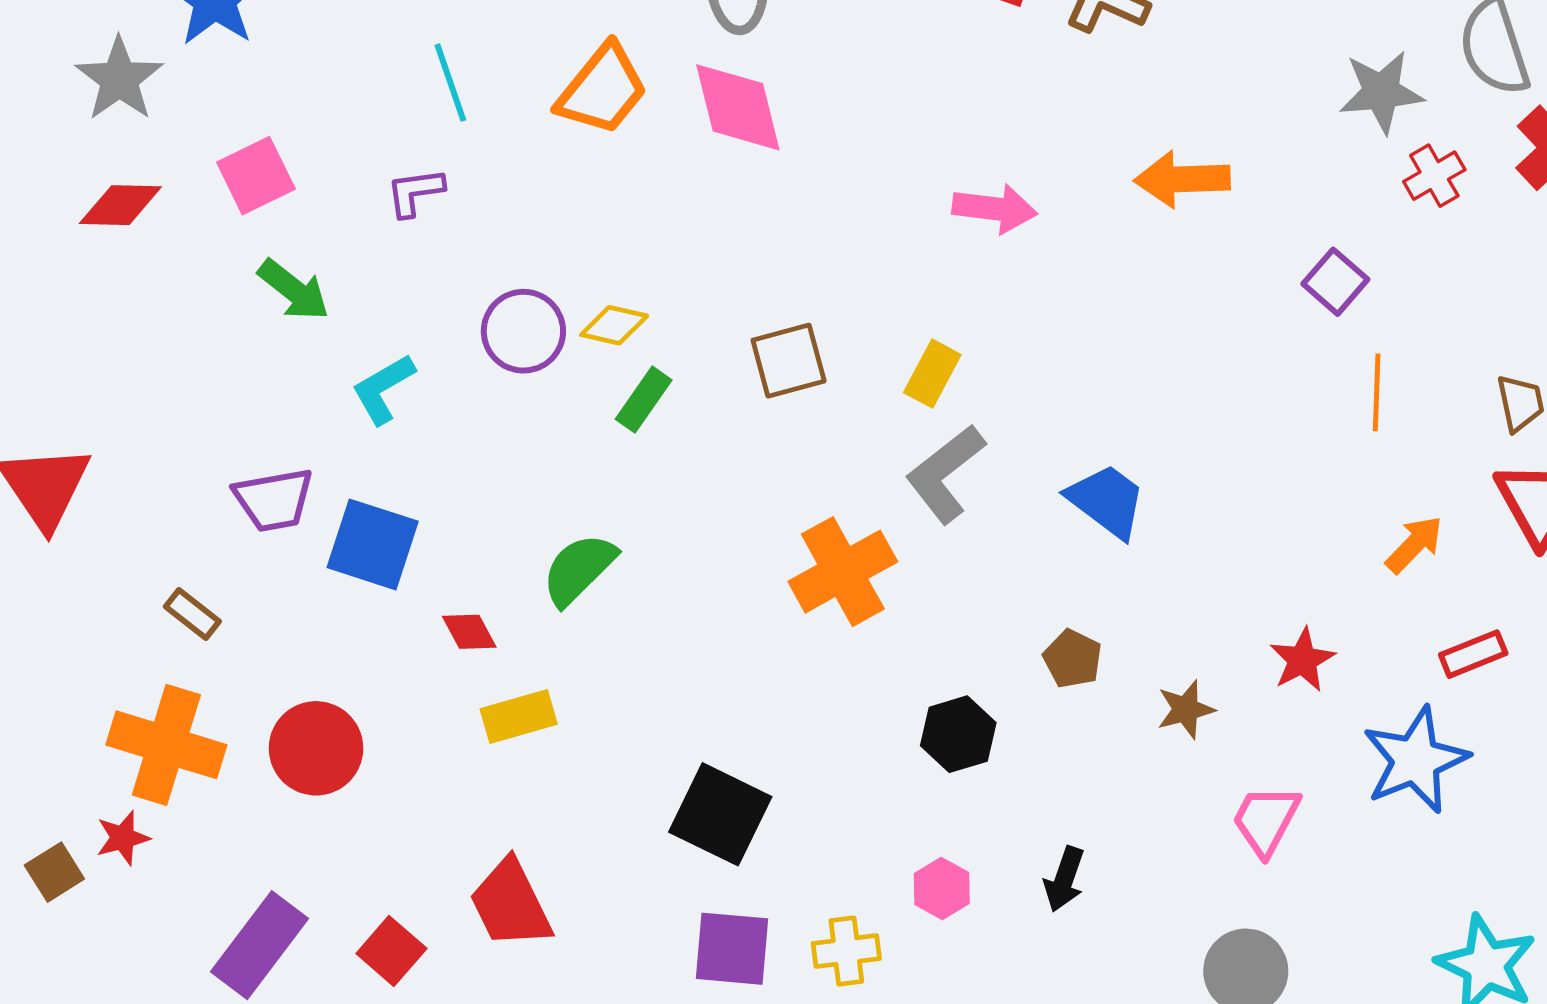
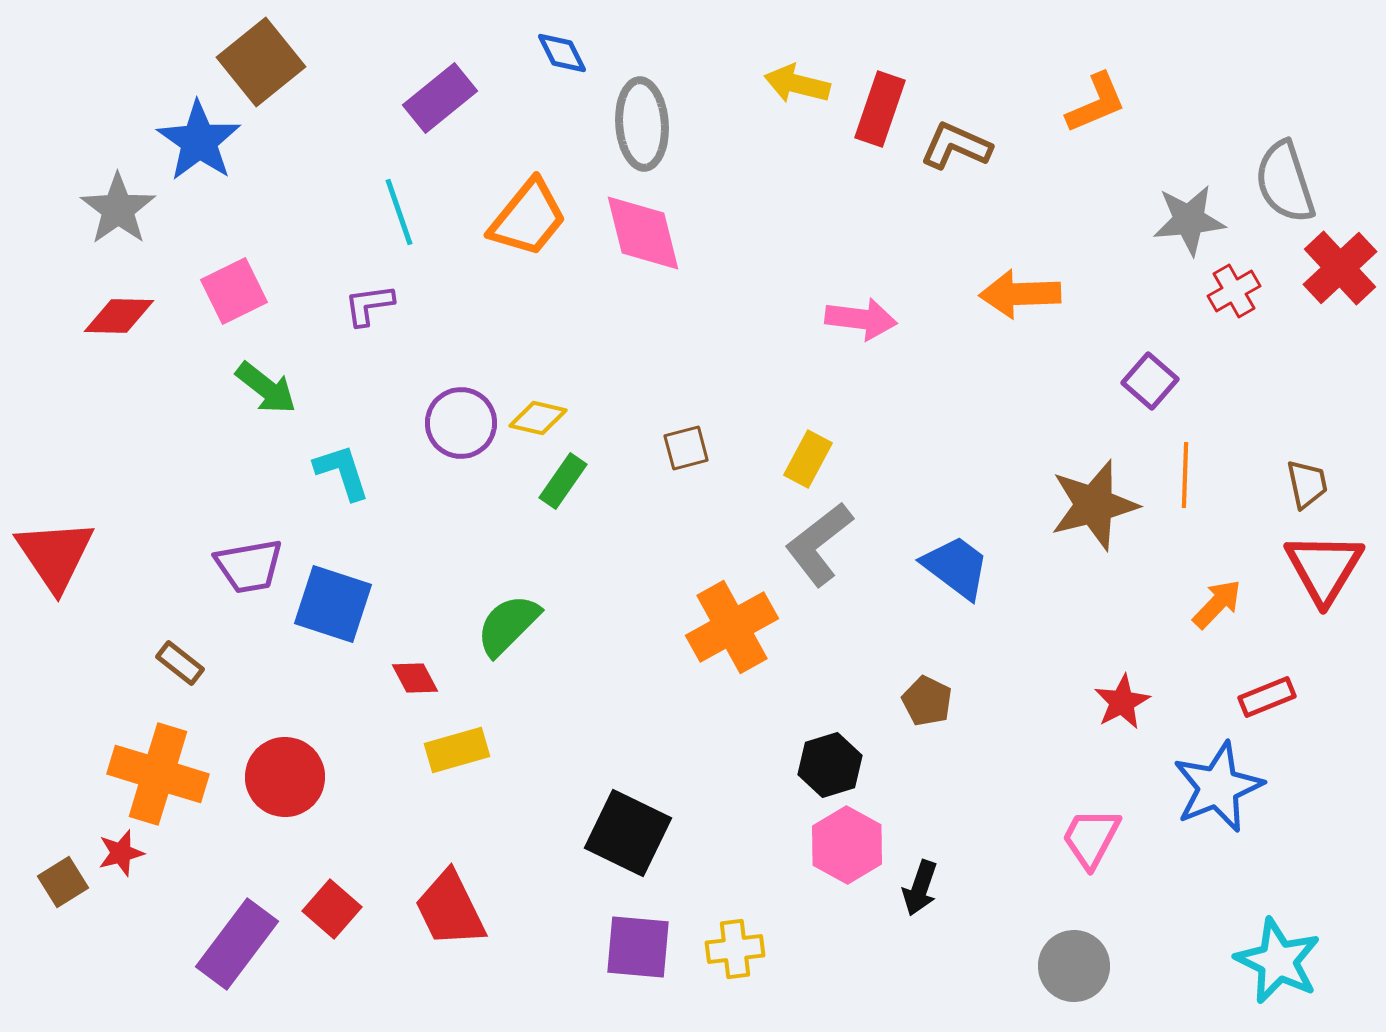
brown square: (789, 361) -> (686, 448), size x0.7
cyan L-shape: (383, 389) -> (342, 472), turned 102
brown star: (1186, 709) -> (1094, 505), moved, size x1.8
pink hexagon: (942, 889) -> (847, 845), moved, size x1.5
red square: (391, 951) -> (332, 909), moved

